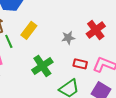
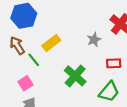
yellow rectangle: (29, 30) -> (51, 43), turned 30

